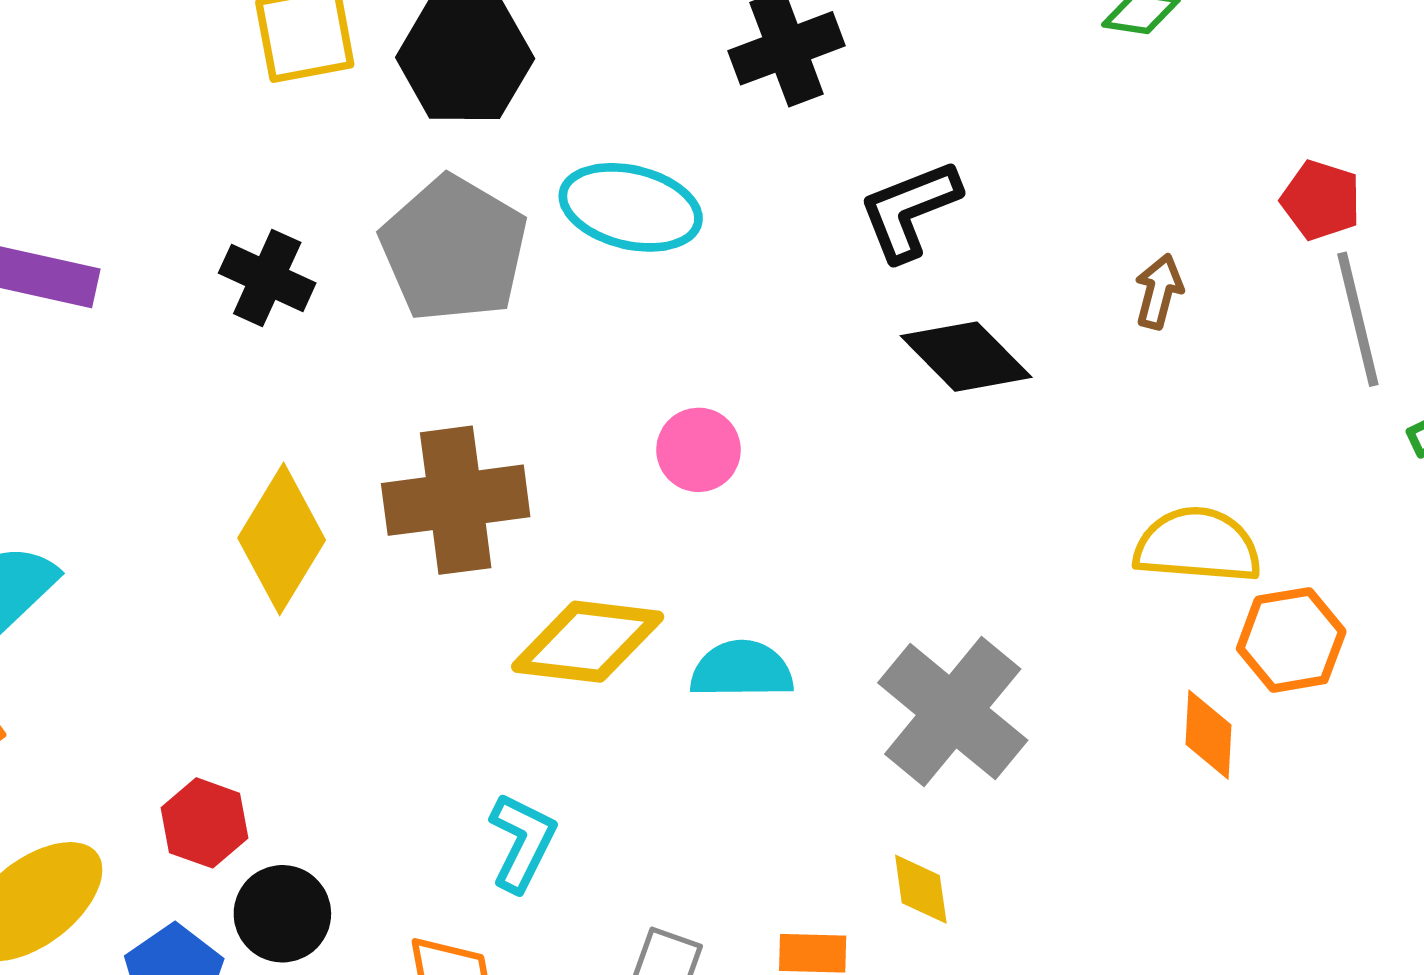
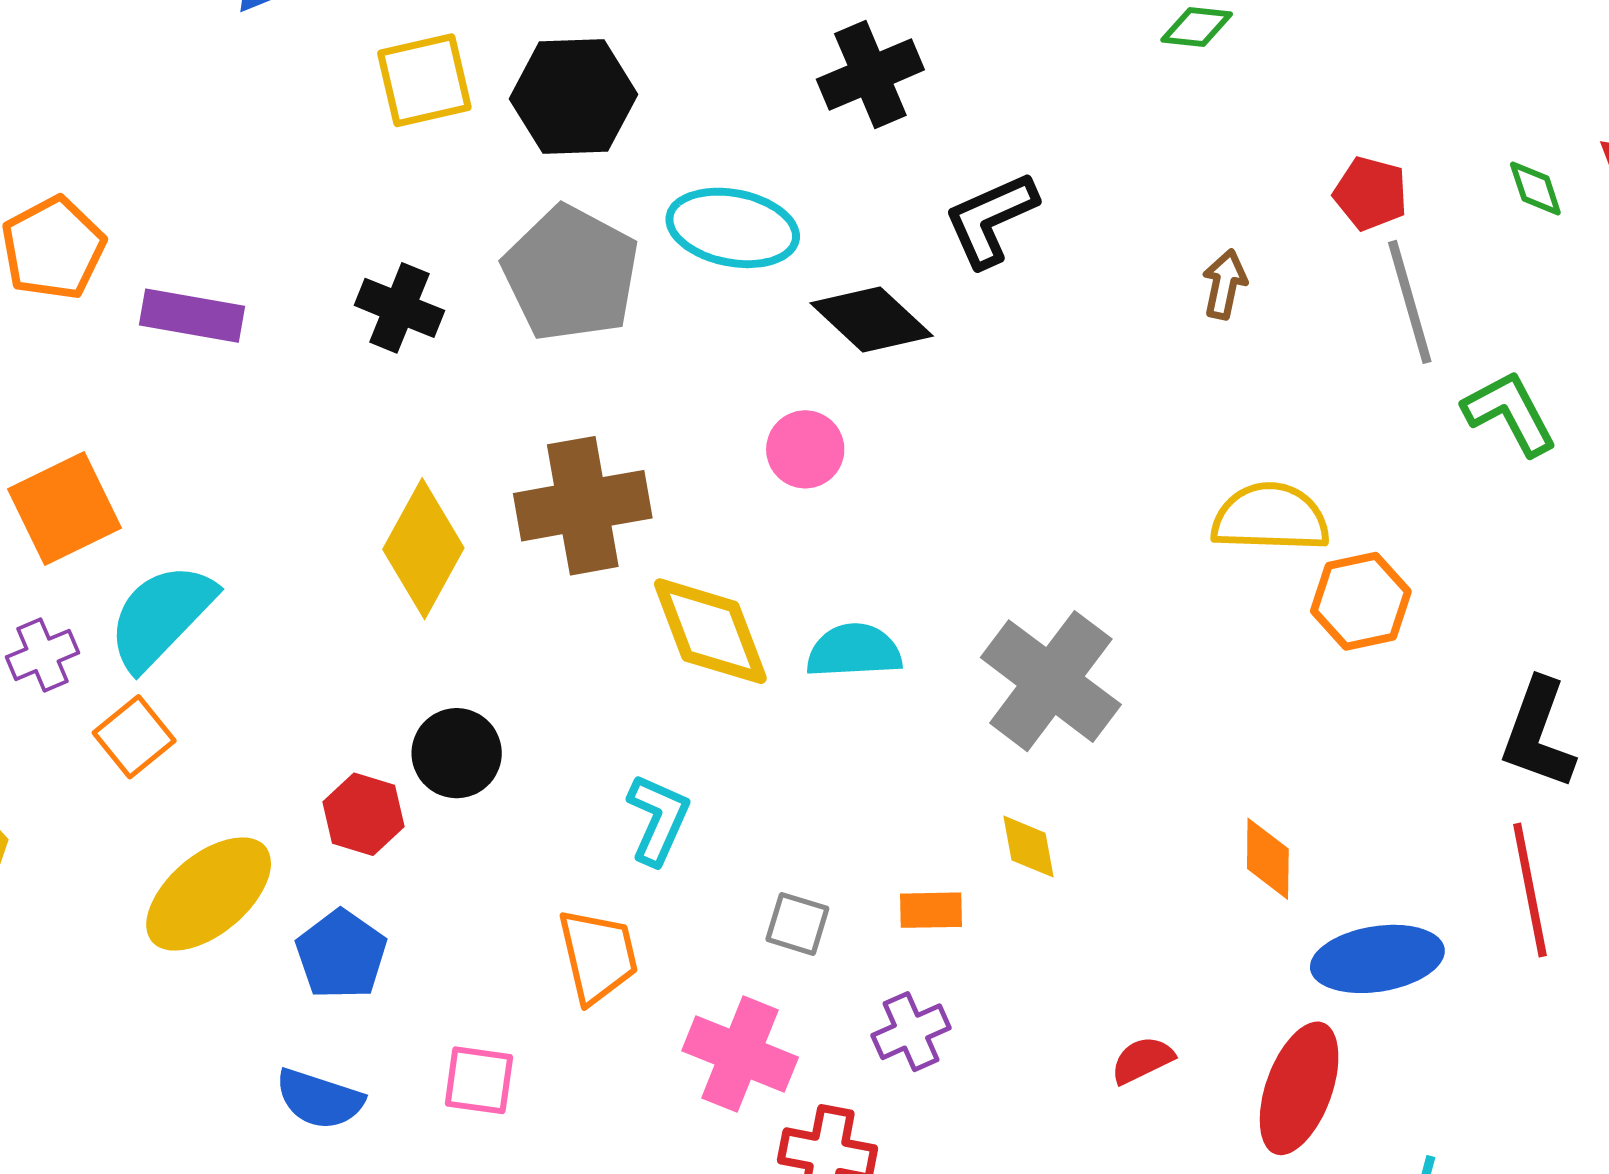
black diamond: (966, 357) -> (872, 320), moved
yellow diamond: (588, 642) -> (710, 631), turned 65
orange diamond: (1209, 735) -> (1268, 859), moved
black circle: (282, 914) -> (457, 753), moved

